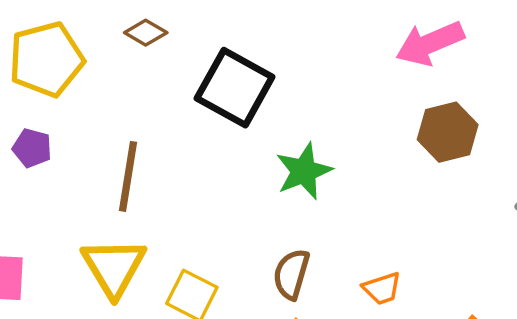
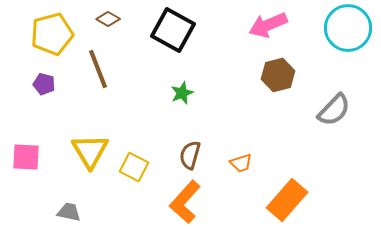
black square: (235, 88) -> (173, 30), moved
green star: (304, 171) -> (182, 93), moved, size x0.7
brown line: (128, 176) -> (98, 69), moved, turned -30

